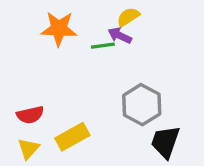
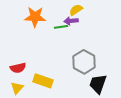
purple arrow: (120, 35) -> (71, 21), turned -32
yellow rectangle: (72, 137) -> (43, 81), turned 48

